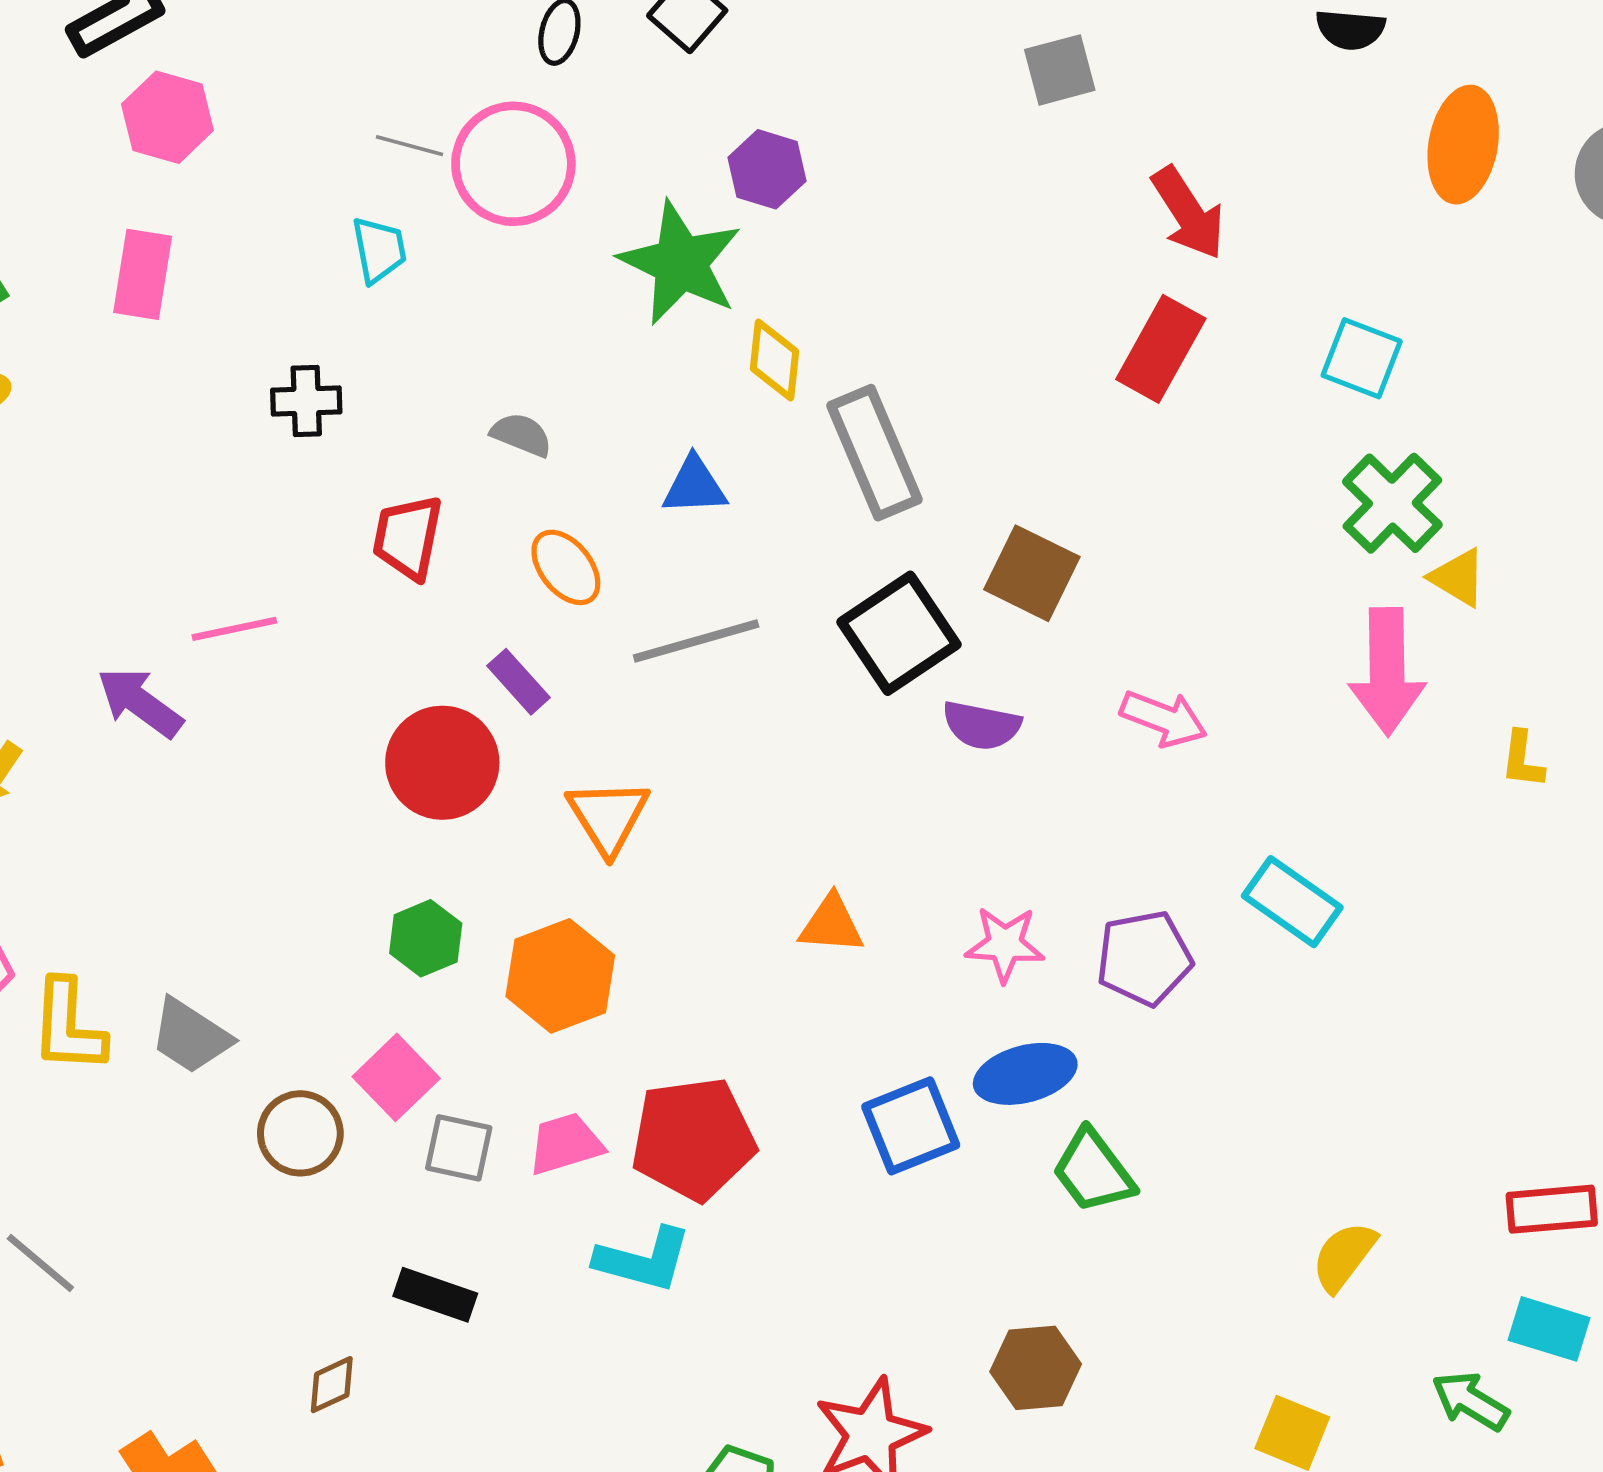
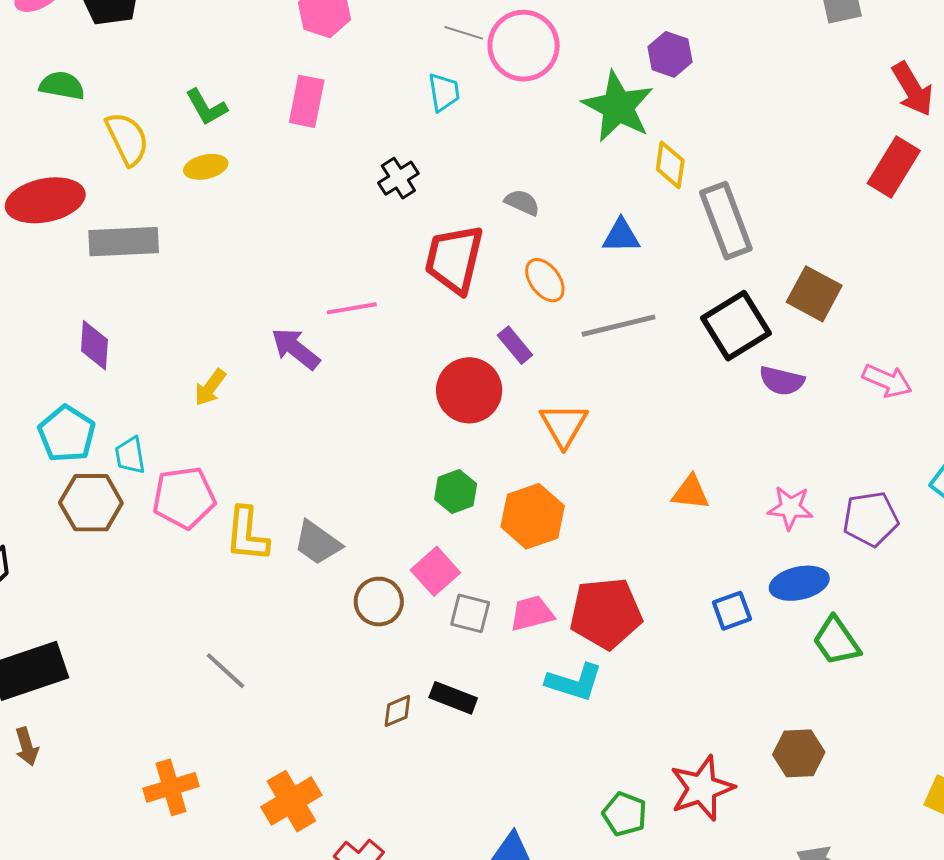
black cross: (306, 401) -> (398, 178), turned -33
red trapezoid: (408, 537) -> (454, 259), size x1.4
blue square: (911, 1126) -> (732, 611), size x0.7
brown diamond: (332, 1385) -> (397, 711), moved

